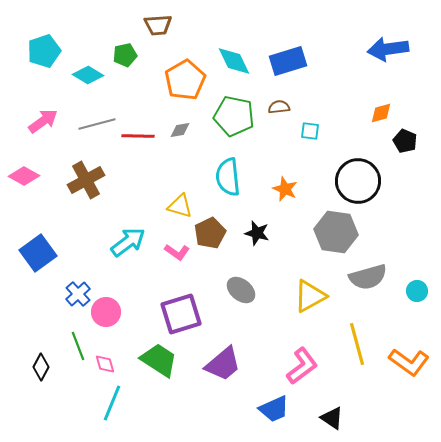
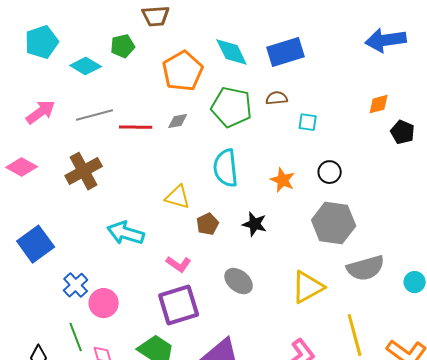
black circle: (358, 181) -> (330, 172), moved, size x0.5
brown pentagon: (210, 233) -> (208, 224), size x0.7
cyan arrow: (128, 242) -> (126, 233), turned -126
pink L-shape: (177, 252) -> (179, 264), moved

